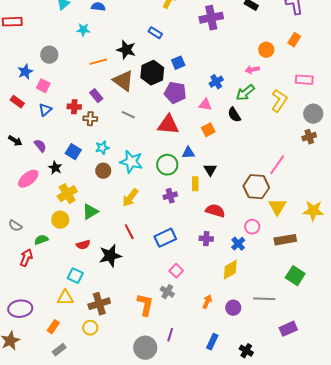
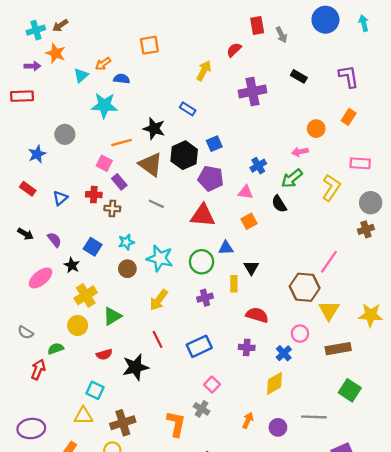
cyan star: (83, 30) -> (104, 105), size x1.6
pink square: (43, 86) -> (104, 163), moved

